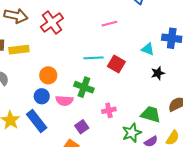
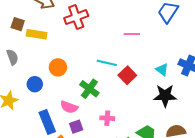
black star: (158, 73) -> (165, 96), size x1.6
blue circle: (42, 96) -> (35, 84), moved
pink semicircle: (64, 101) -> (69, 107), moved
blue rectangle: (37, 121) -> (47, 122), moved

